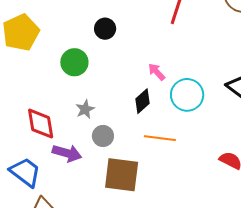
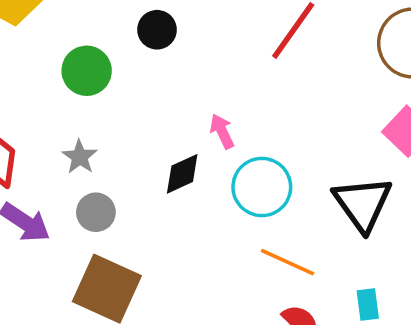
gray star: (85, 109) -> (80, 157), turned -30
orange line: (160, 138) -> (288, 262), moved

